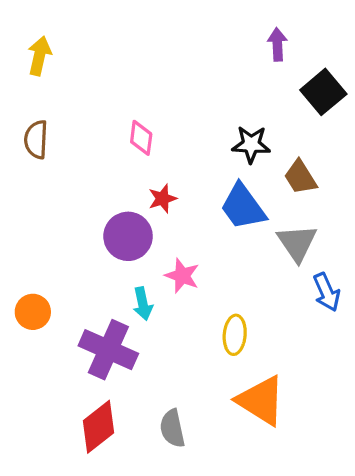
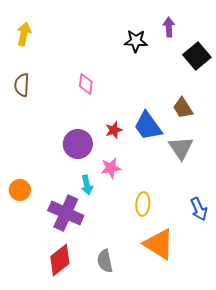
black star: (251, 144) -> (136, 41), moved
red star: (162, 199) -> (114, 130), moved
pink star: (182, 276) -> (111, 168), turned -30
blue arrow: (327, 292) -> (199, 209), moved

